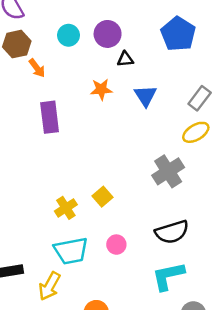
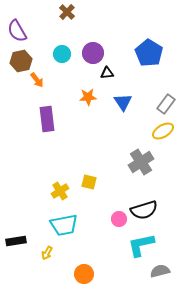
yellow square: (103, 197) -> (89, 182), turned -35
pink circle: (116, 245) -> (119, 219), moved
yellow arrow: (50, 286) -> (47, 253), size x0.6

